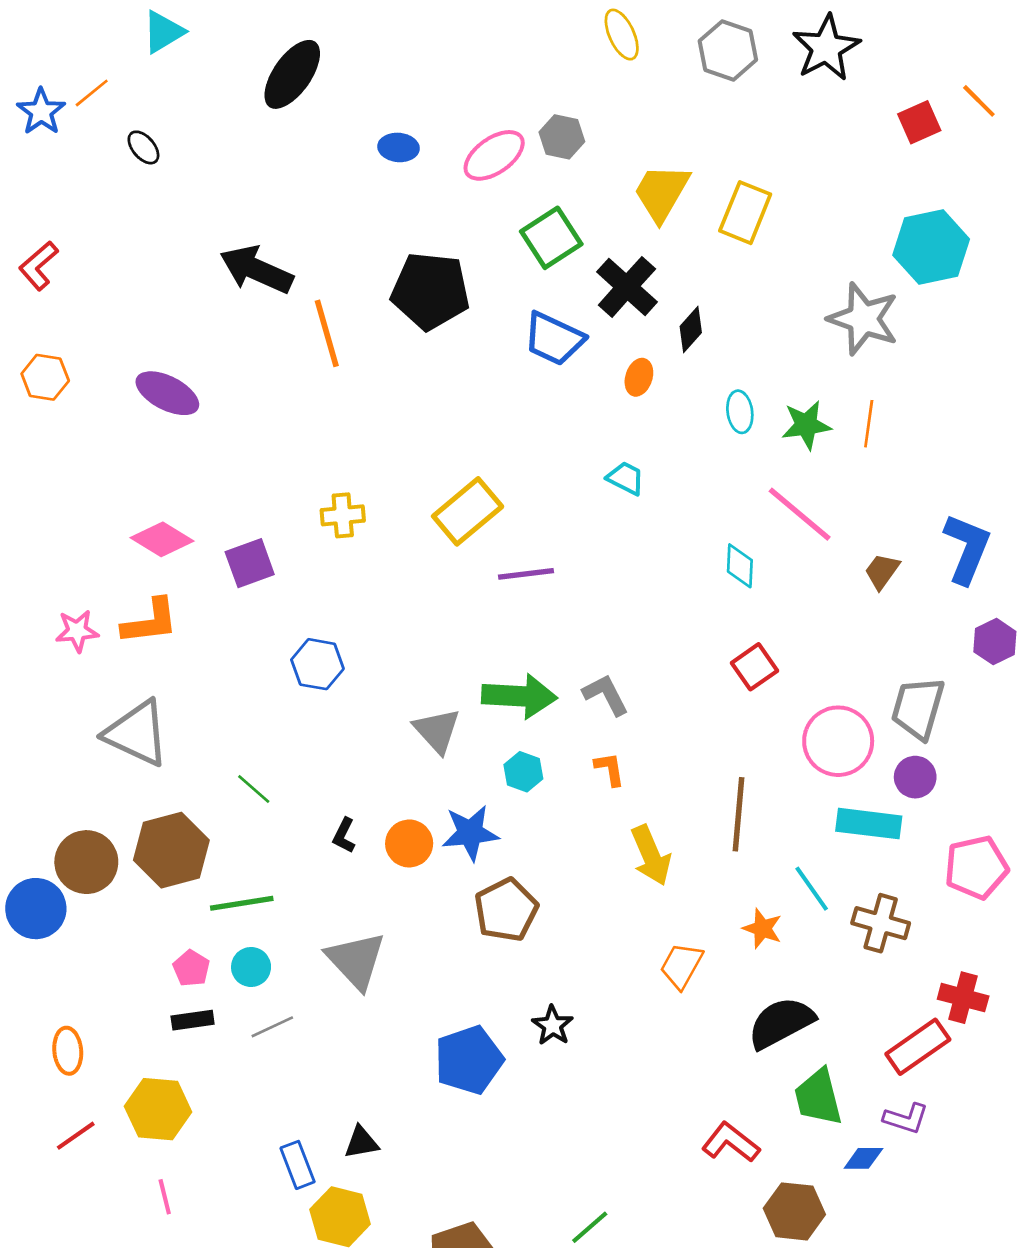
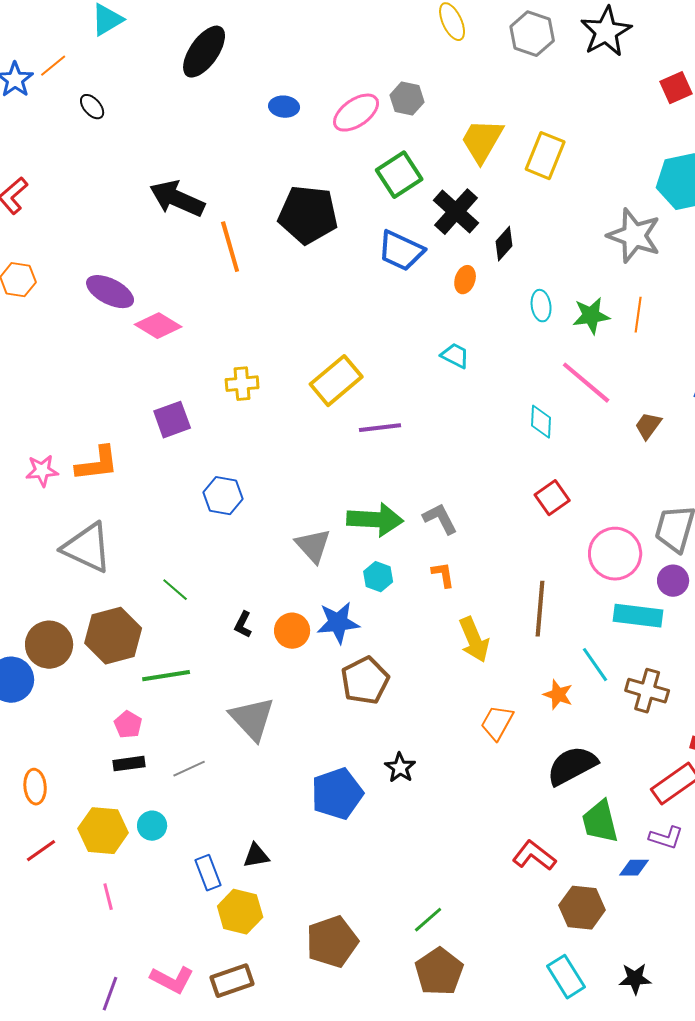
pink diamond: (162, 539) -> (158, 326), moved
cyan circle: (251, 967) -> (152, 826), moved

